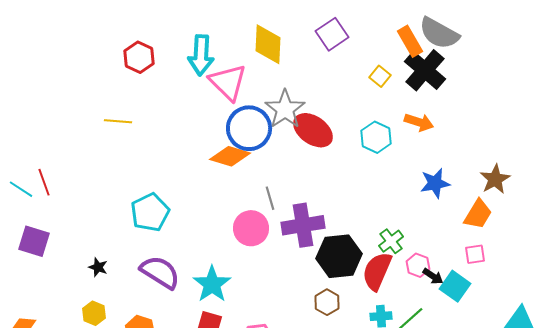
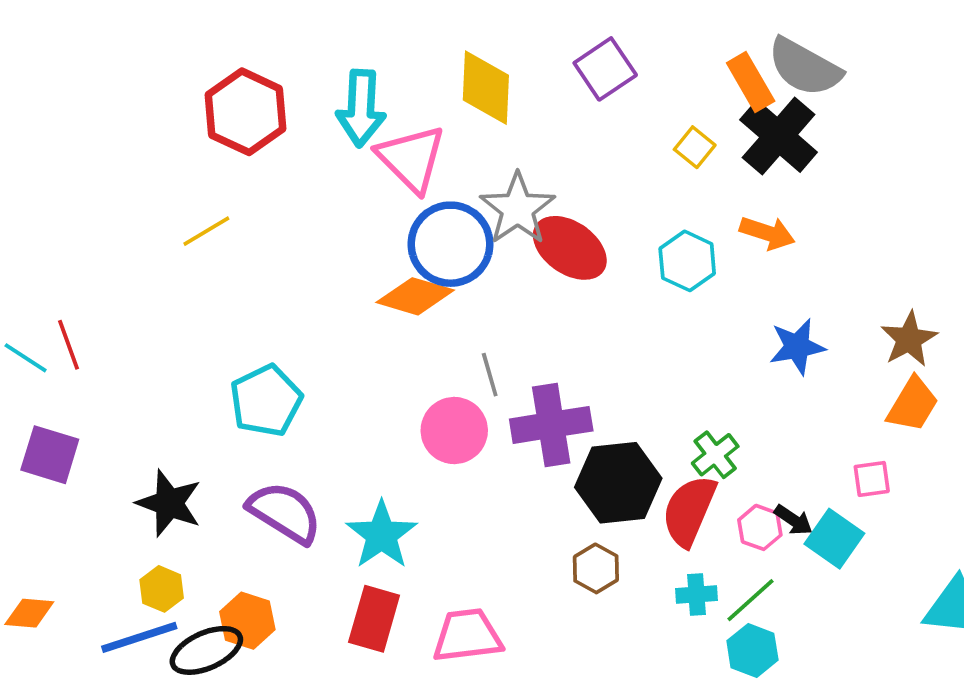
red hexagon: (139, 57) -> (245, 112), size x1.4
yellow line: (118, 121) -> (206, 231), turned -36
orange trapezoid: (478, 214) -> (913, 404), moved
pink hexagon: (418, 265) -> (760, 527), moved
black star: (98, 267) -> (169, 503), size x1.8

